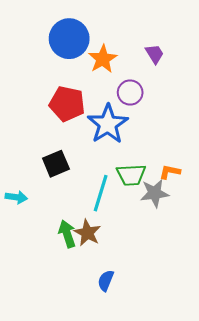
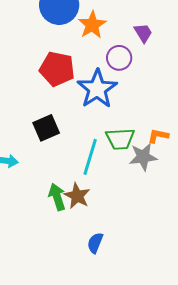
purple trapezoid: (155, 54) -> (143, 33), moved

